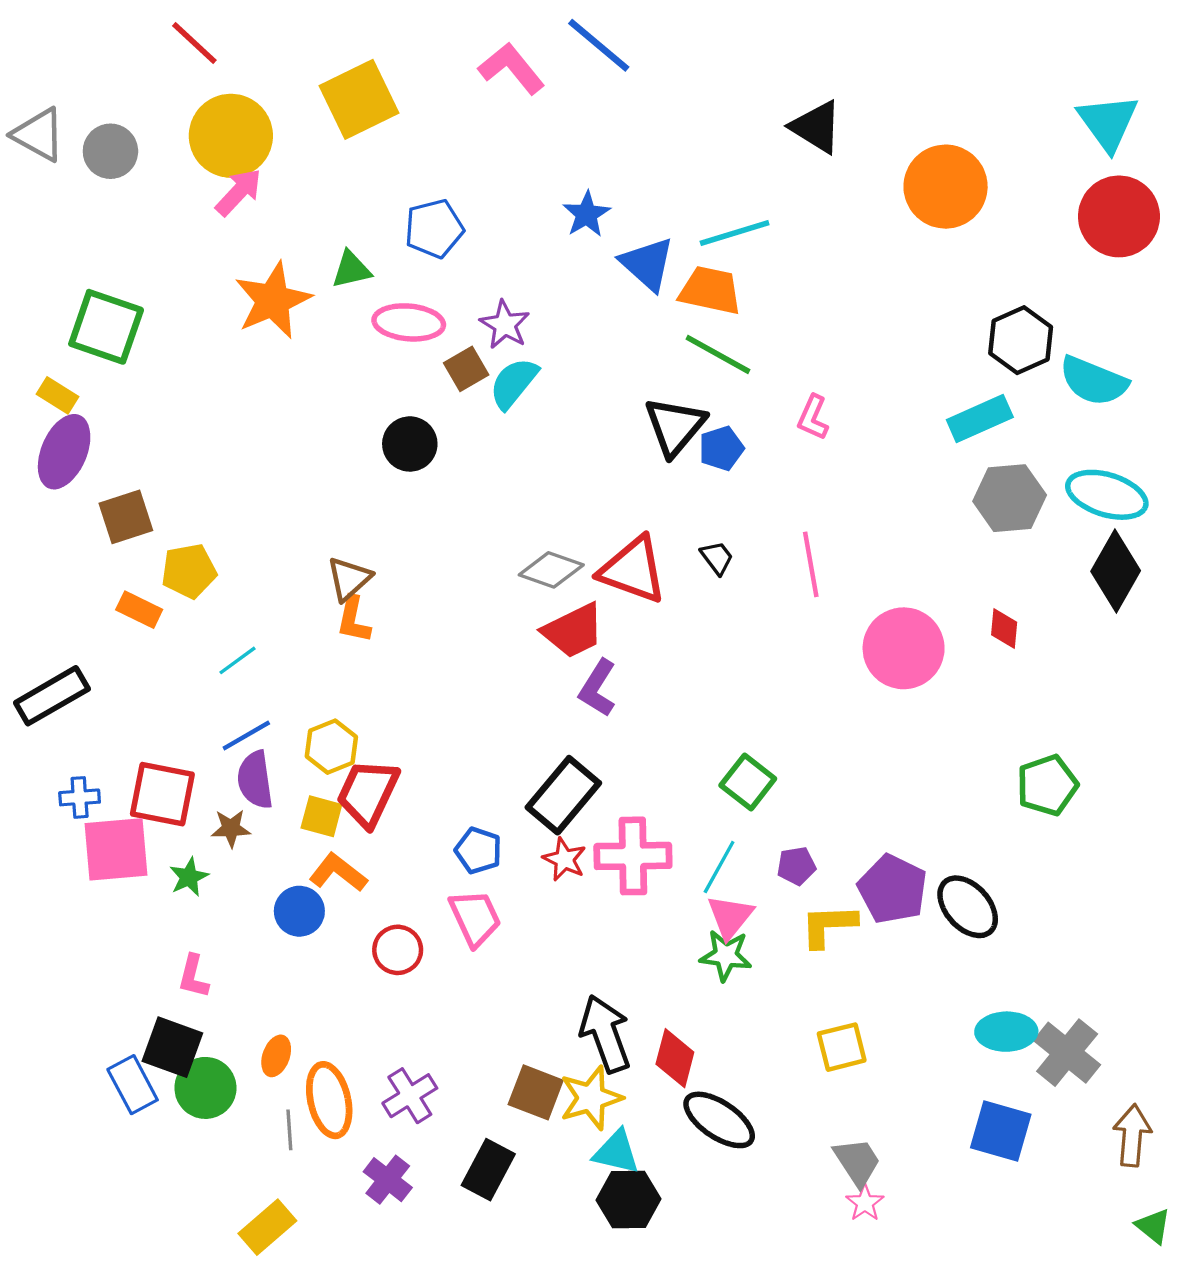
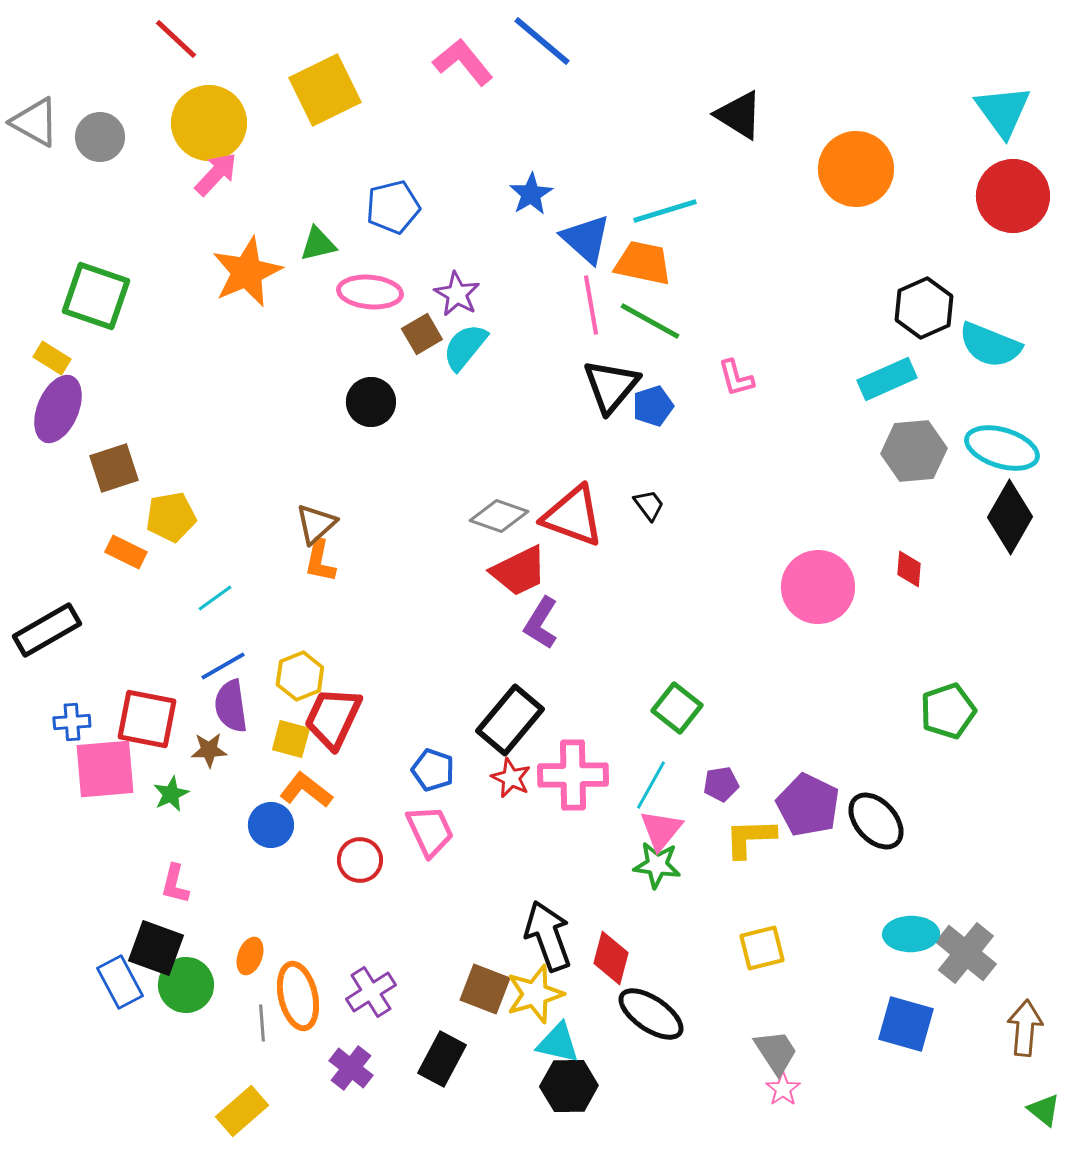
pink L-shape: (813, 417) -> (736, 378), turned -39
pink line: (811, 564) -> (591, 305), moved

